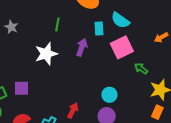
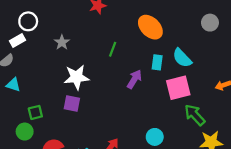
white star: (46, 54) -> (77, 77), moved
green arrow: (141, 69) -> (195, 115), size x1.5
purple square: (21, 88) -> (72, 104), moved

